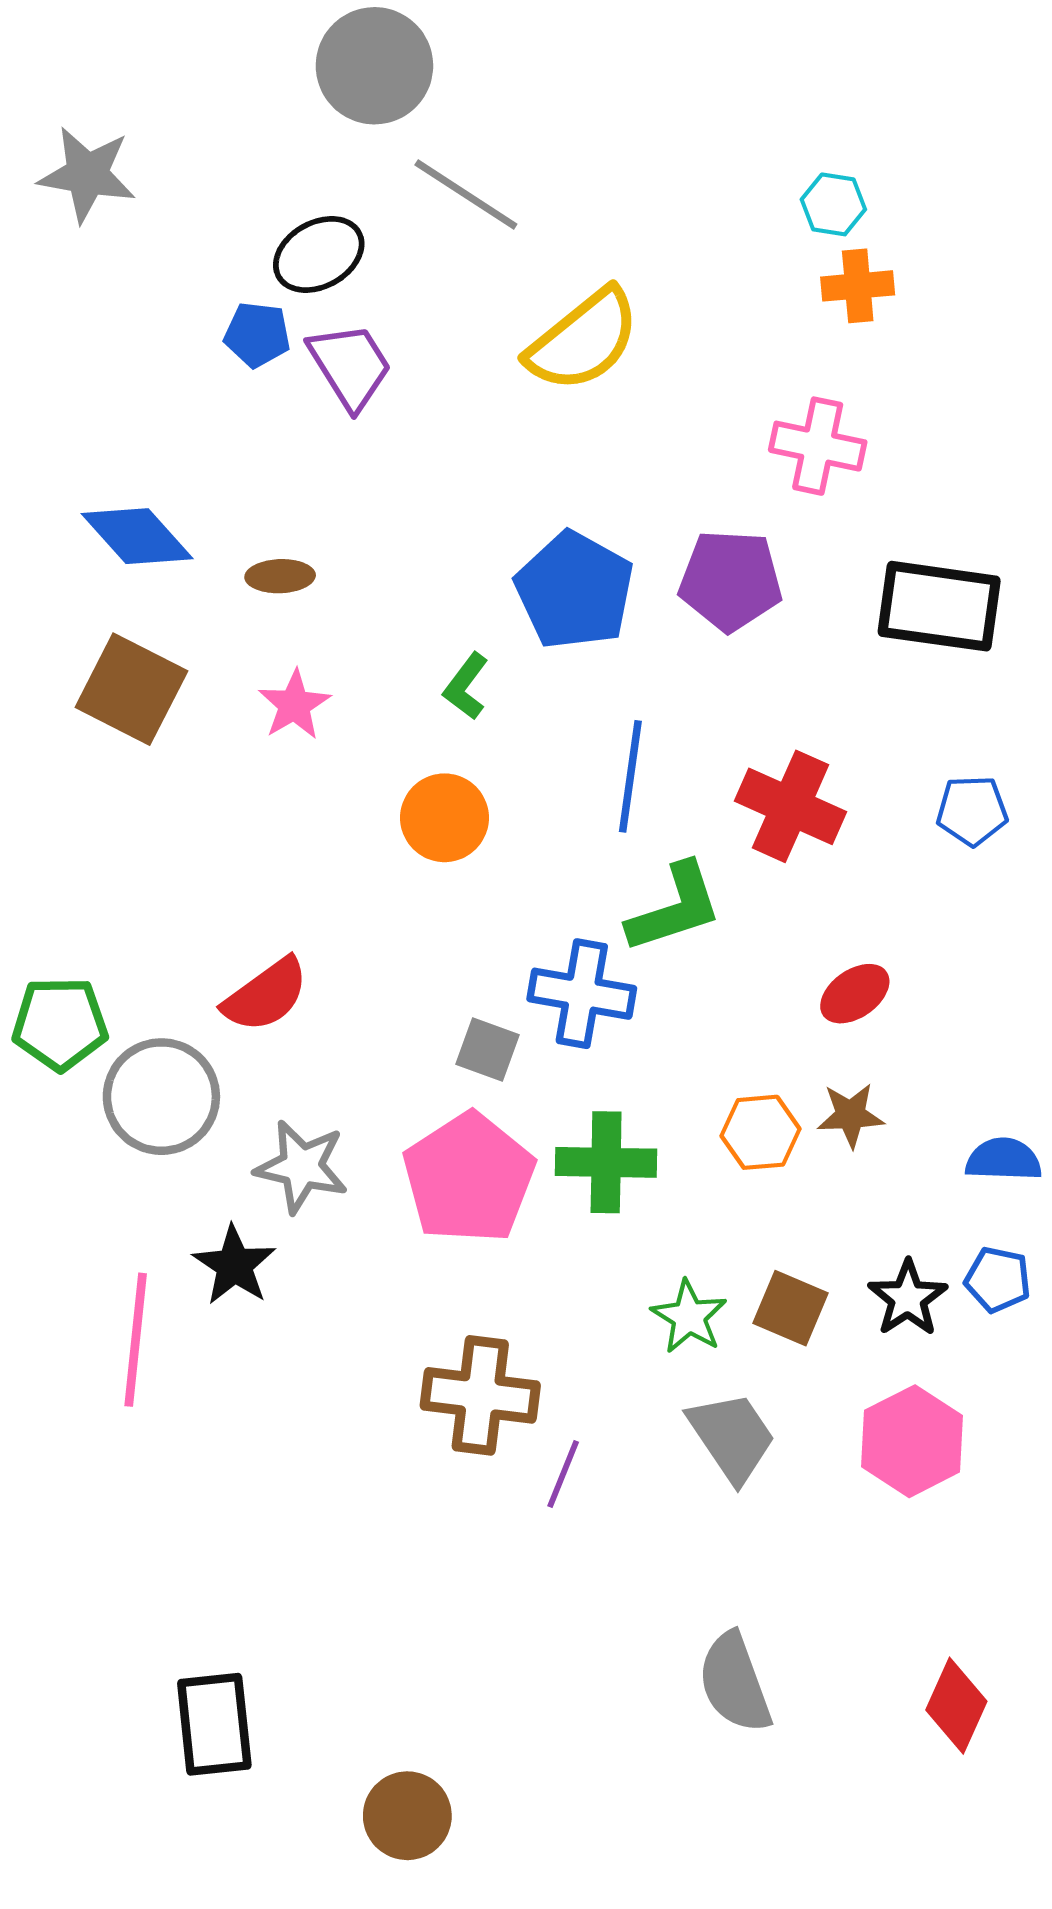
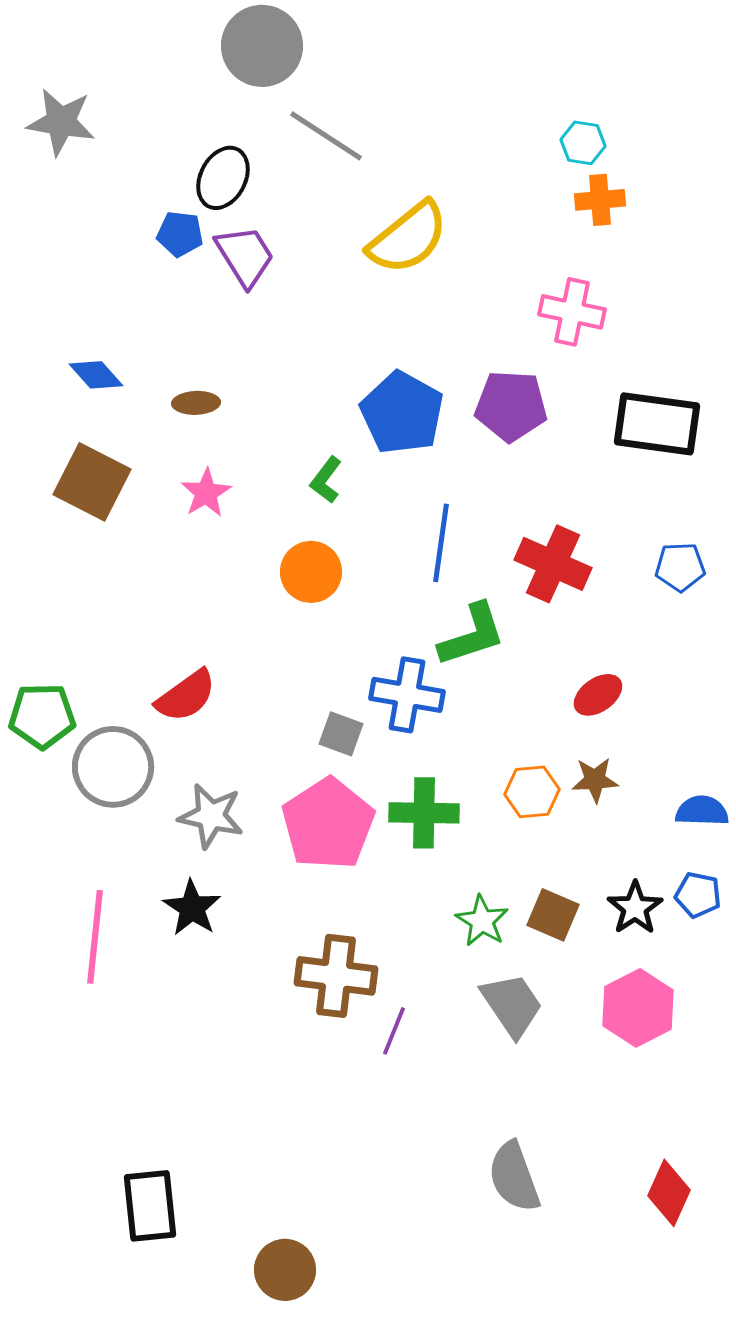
black ellipse: (319, 254) -> (223, 178), turned -34
blue diamond: (137, 536) -> (96, 375), size x0.7
black star: (234, 1265) -> (192, 908), moved

